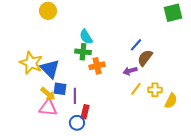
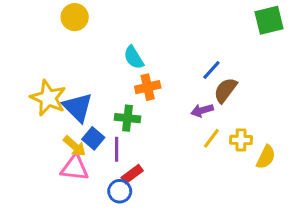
green cross: (83, 52) -> (127, 118), moved
orange cross: (97, 66) -> (148, 87), moved
blue square: (60, 89) -> (93, 138), turned 32
red rectangle: (85, 112) -> (132, 174), turned 40

